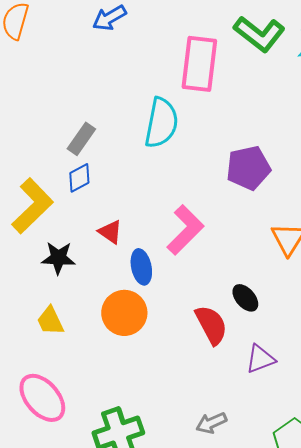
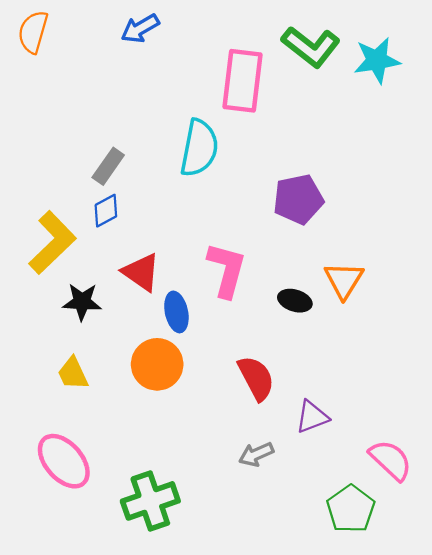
pink L-shape: (185, 230) -> (227, 270), turned -30
red triangle: (110, 232) -> (141, 272), size x1.4
black ellipse: (245, 298) -> (295, 301), moved, turned -32
gray arrow: (211, 423) -> (256, 454), moved

